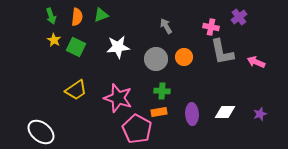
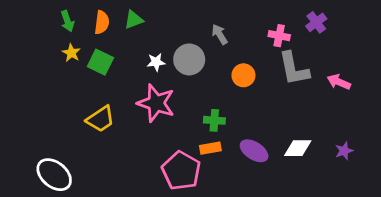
white star: (118, 47) -> (156, 62), size x0.6
gray circle: (156, 59) -> (189, 59), moved
pink star: (118, 98) -> (156, 103), moved
purple ellipse: (192, 114) -> (254, 151), turned -55

